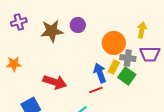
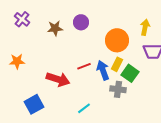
purple cross: (19, 22) -> (22, 19), turned -35
brown star: (52, 31) -> (55, 28), size x0.7
gray cross: (128, 58) -> (118, 89), moved
red line: (96, 90) -> (84, 66), moved

